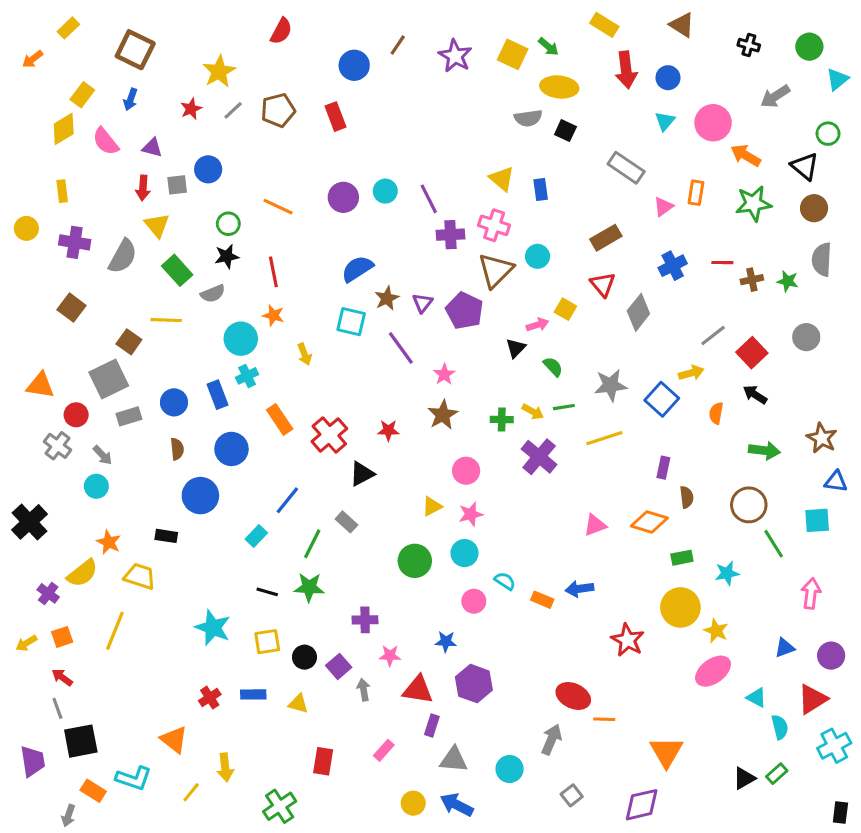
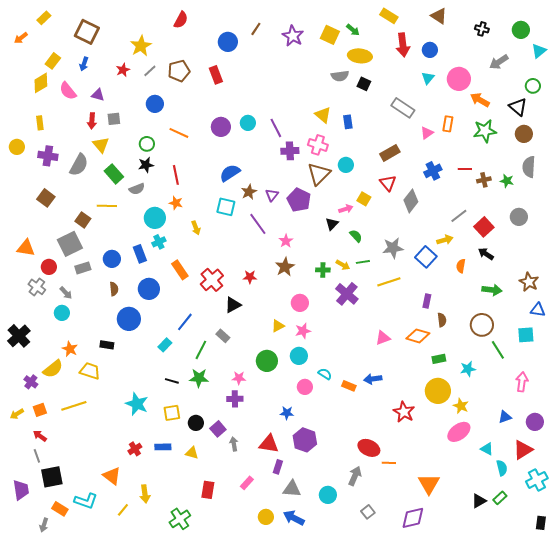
blue circle: (208, 169) -> (155, 104), moved
yellow line: (115, 631) -> (74, 406), turned 50
pink star: (390, 656) -> (239, 378), moved

